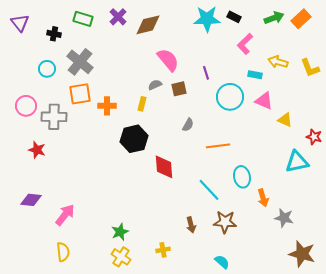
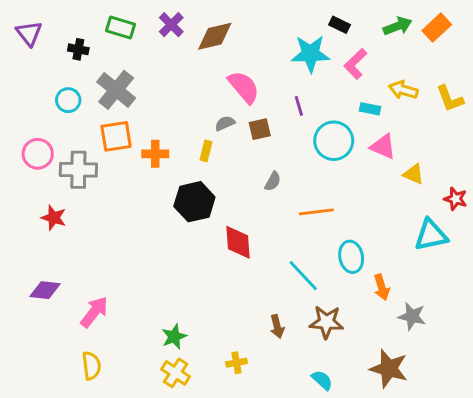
cyan star: (207, 19) -> (310, 54), moved
brown star: (302, 254) -> (389, 369), moved

